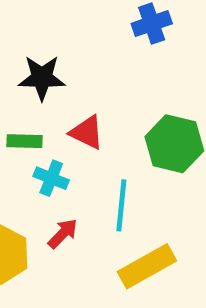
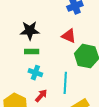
red triangle: (87, 132) -> (69, 36), moved
green rectangle: (24, 141) -> (32, 52), moved

